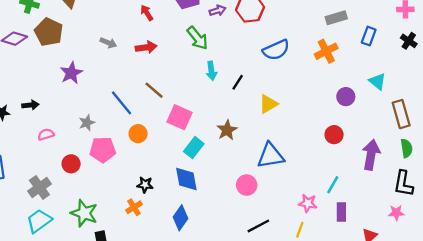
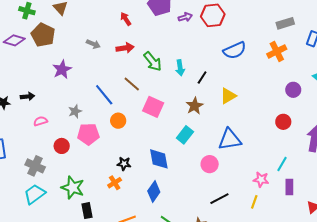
green arrow: (197, 38) -> (153, 61), moved
brown star: (227, 130) -> (195, 106), moved
cyan rectangle: (194, 148) -> (185, 135), moved
gray cross: (39, 187) -> (35, 166), turned -30

